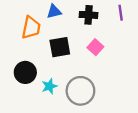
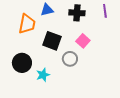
black square: (60, 47) -> (52, 41), turned 30
gray circle: (80, 91) -> (70, 59), moved, size x0.6

